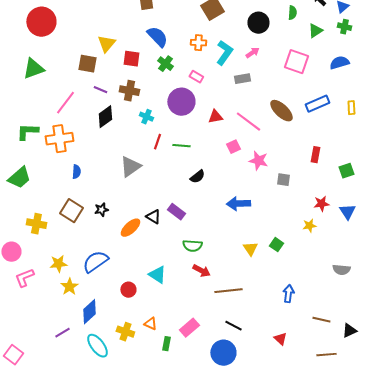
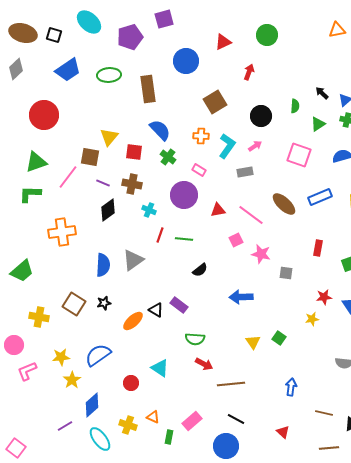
pink line: (65, 103) -> (68, 177), moved
green L-shape: (27, 132) -> (30, 194), moved
blue semicircle: (76, 172) -> (103, 265), moved, size x1.6

